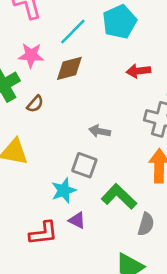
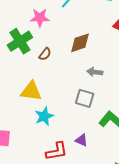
brown diamond: (69, 68) -> (80, 43), moved
cyan star: (64, 190) -> (44, 116), moved

